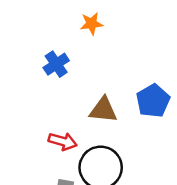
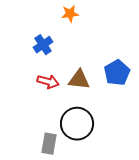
red arrow: (63, 141) -> (48, 82), moved

